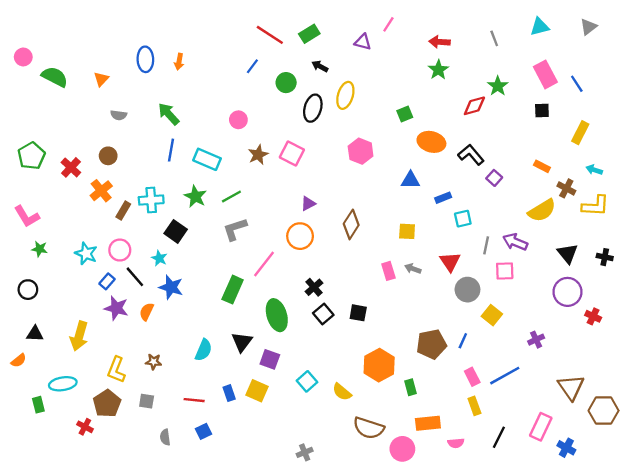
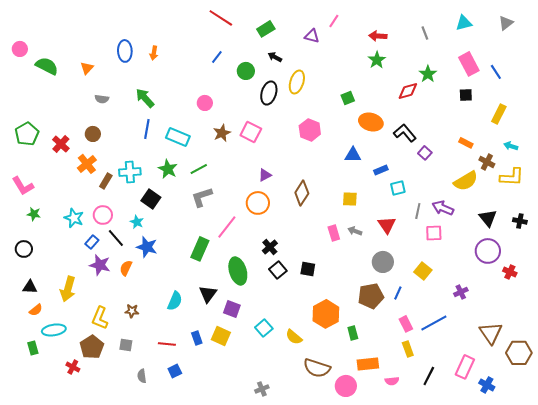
red line: (270, 35) -> (221, 18), moved
gray circle: (467, 290) -> (383, 262), moved
orange semicircle: (19, 361) -> (36, 310), moved

